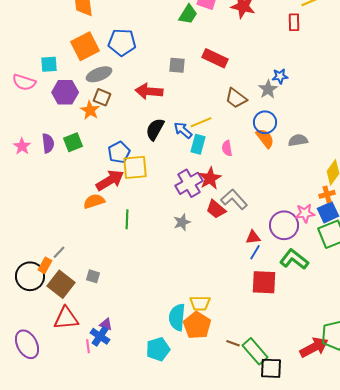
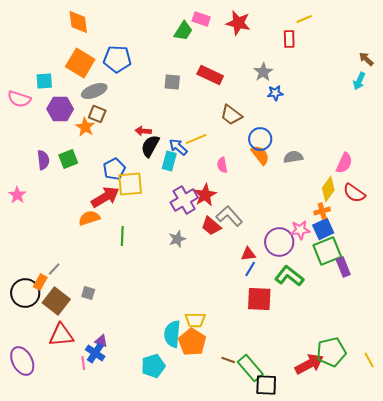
orange square: (85, 46) -> (80, 63), turned -32
gray star: (268, 89) -> (263, 72), moved
red arrow: (149, 91) -> (143, 131), moved, size x0.6
cyan rectangle: (198, 144) -> (169, 161), moved
pink star: (22, 146) -> (17, 195), moved

